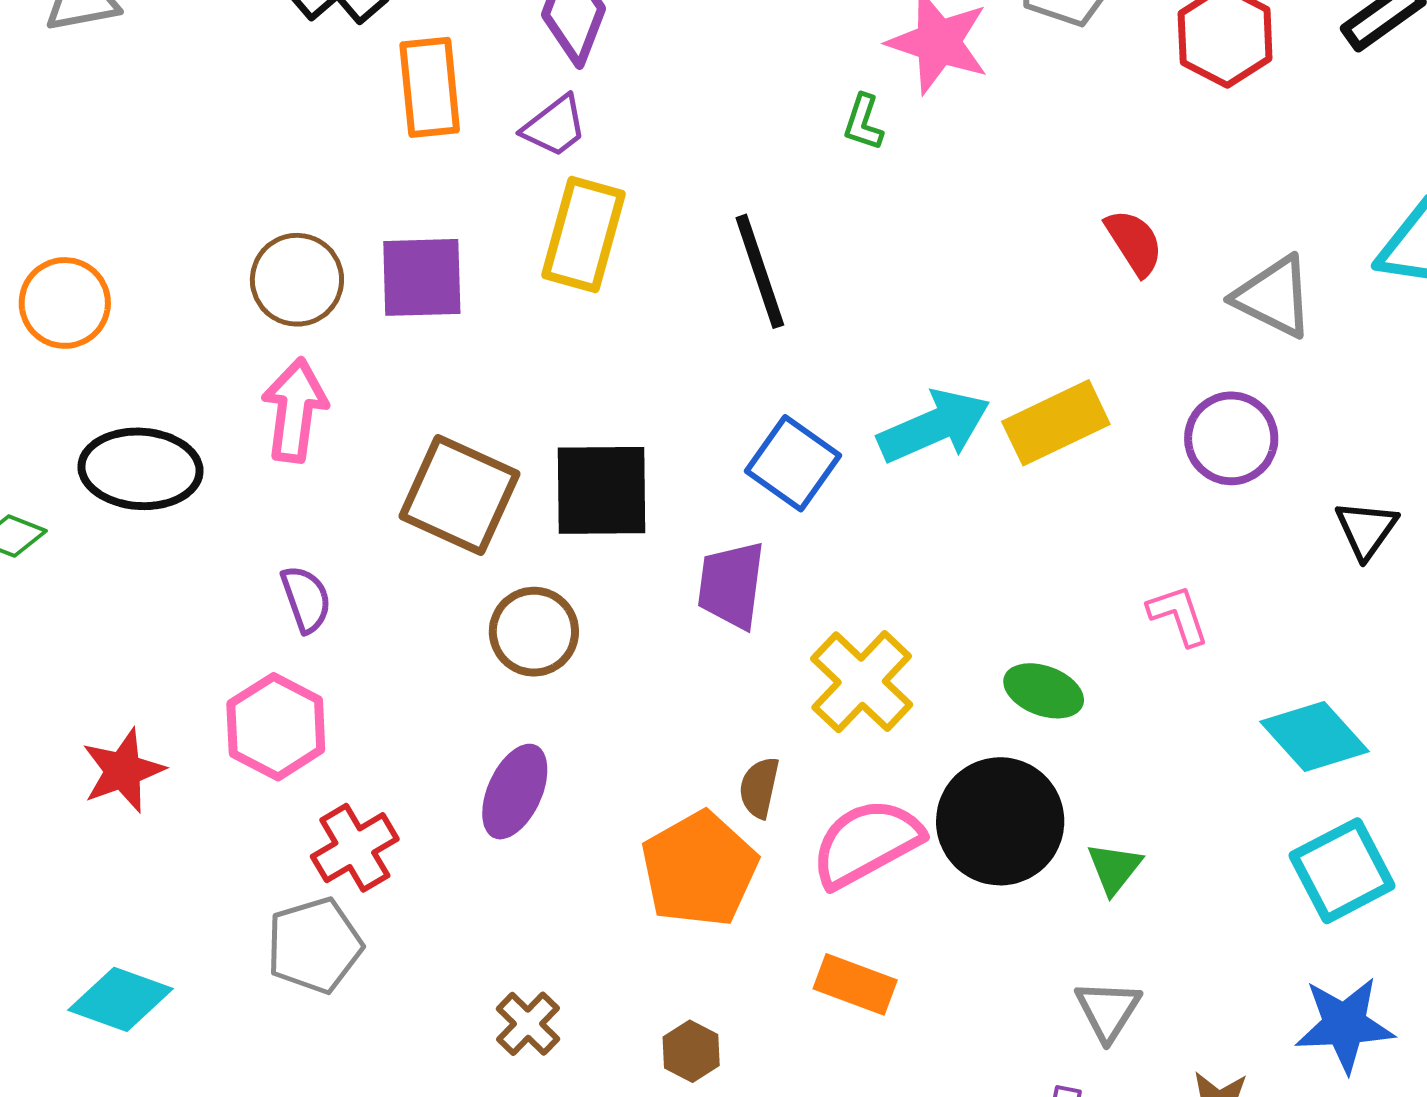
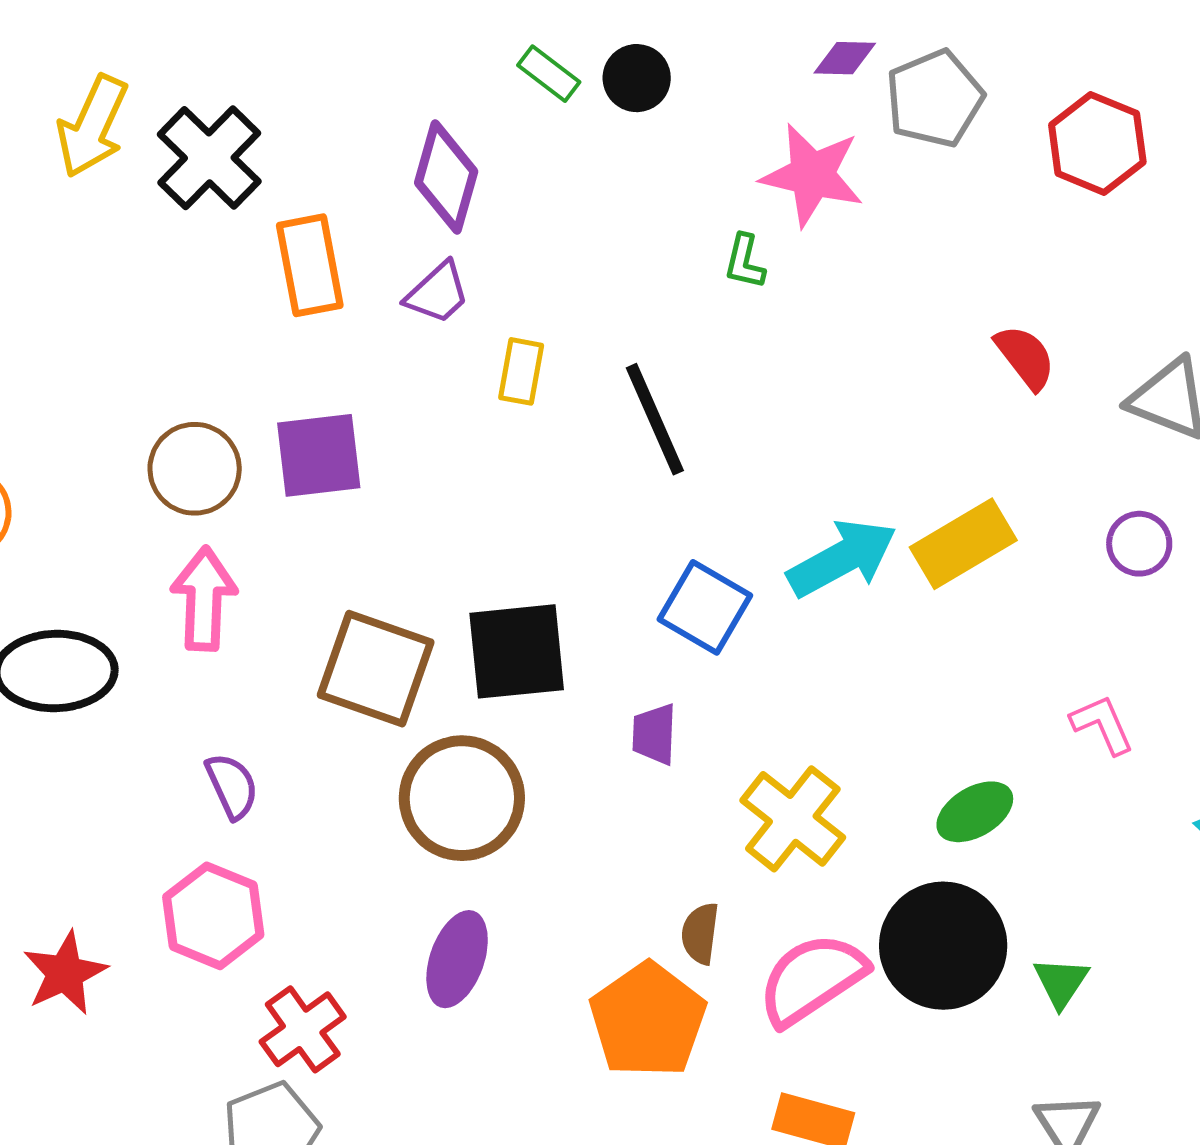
yellow rectangle: (584, 235) -> (521, 371), moved, size x0.6
purple circle: (1231, 438) -> (1139, 544), size x0.7
purple trapezoid: (731, 585) -> (654, 734), size x0.7
brown circle: (534, 632) -> (462, 798), size x1.4
green ellipse: (1044, 691) -> (975, 812), turned -46

